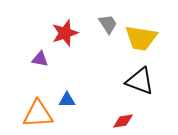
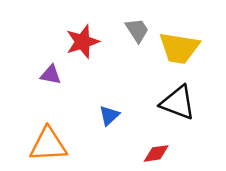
blue triangle: (67, 100) -> (109, 115), moved, turned -42

